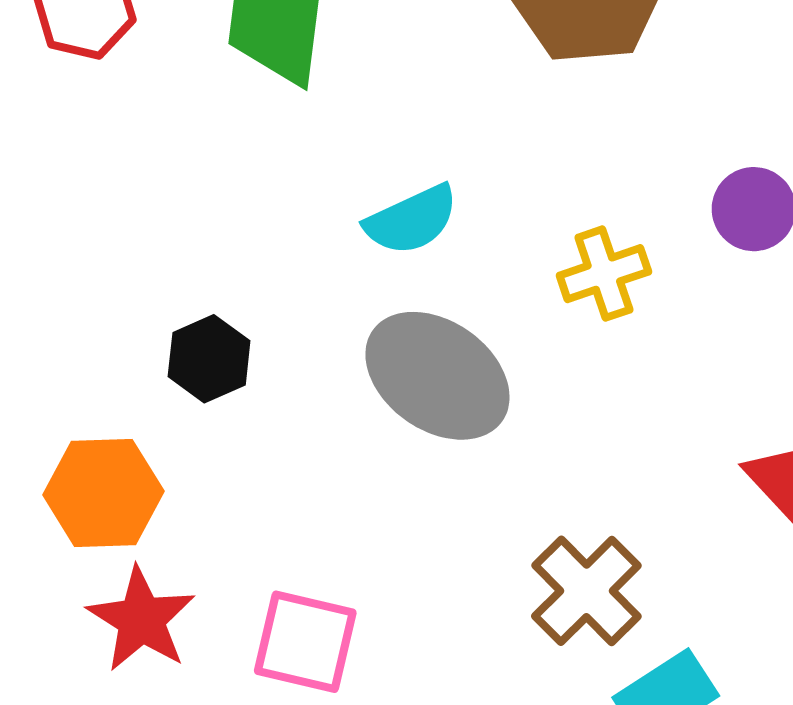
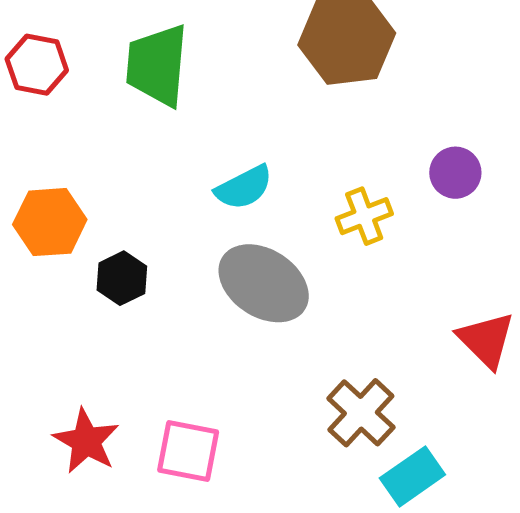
orange hexagon: (103, 493) -> (50, 222), moved

